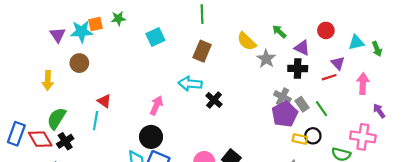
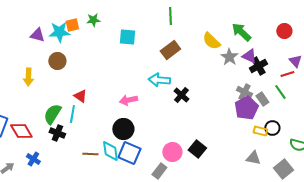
green arrow: (279, 32) -> (241, 32), size x1.5
purple triangle: (58, 35) -> (37, 35), turned -42
cyan square: (155, 37) -> (127, 37), turned 30
purple triangle: (302, 48) -> (249, 56), moved
brown rectangle: (202, 51) -> (170, 50), turned 30
black cross: (298, 68) -> (258, 66), turned -30
pink arrow: (156, 105) -> (128, 100), turned -126
green line: (322, 109) -> (280, 92), moved
green semicircle: (56, 118) -> (52, 114), moved
black cross: (65, 141) -> (57, 133), moved, turned -35

